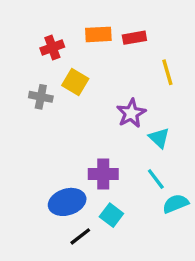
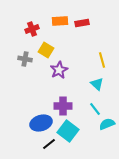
yellow line: (167, 72) -> (102, 60), moved
purple star: (131, 113) -> (59, 70), moved
cyan square: (111, 215) -> (68, 131), size x1.5

